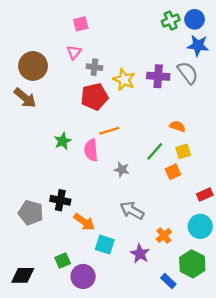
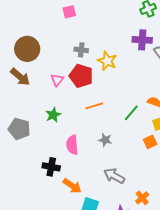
pink triangle: (74, 52) -> (57, 80), moved
purple cross: (158, 76) -> (142, 40), moved
red pentagon: (94, 97) -> (81, 76), turned 30
pink semicircle: (91, 150) -> (72, 145), moved
green line: (155, 151) -> (131, 113), moved
gray pentagon: (31, 213) -> (19, 129), moved

